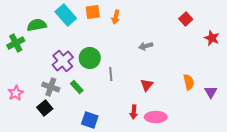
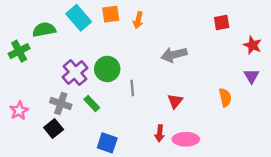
red square: (186, 19) -> (222, 23), turned 32
gray arrow: (146, 46) -> (174, 55), size x1.5
purple triangle: (211, 92) -> (251, 76), moved

